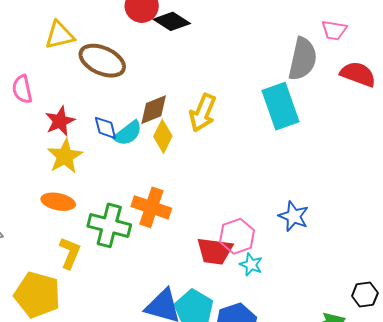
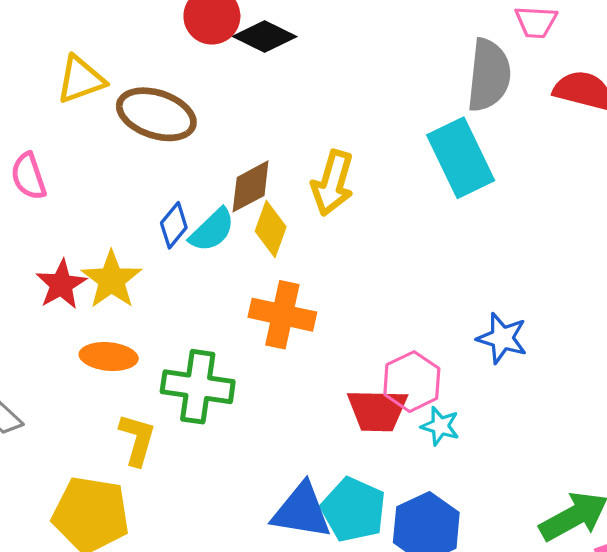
red star: (60, 121) -> (61, 284), moved
blue diamond: (105, 128) -> (174, 225), turned 60
orange cross: (151, 207) -> (282, 315), moved

